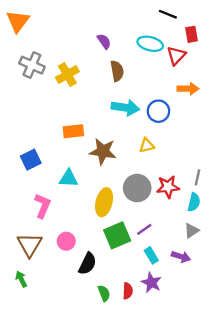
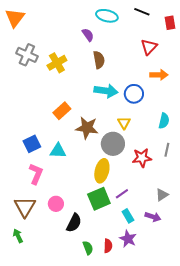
red rectangle: (192, 34) -> (170, 23), moved
cyan ellipse: (150, 44) -> (107, 16), moved
orange rectangle: (73, 131) -> (62, 111), turned -36
yellow triangle: (147, 145) -> (124, 123), turned -48
blue square: (31, 160) -> (32, 144), moved
gray circle: (137, 188) -> (113, 144), moved
yellow ellipse: (104, 202) -> (102, 171), moved
cyan semicircle: (194, 202) -> (164, 121), moved

